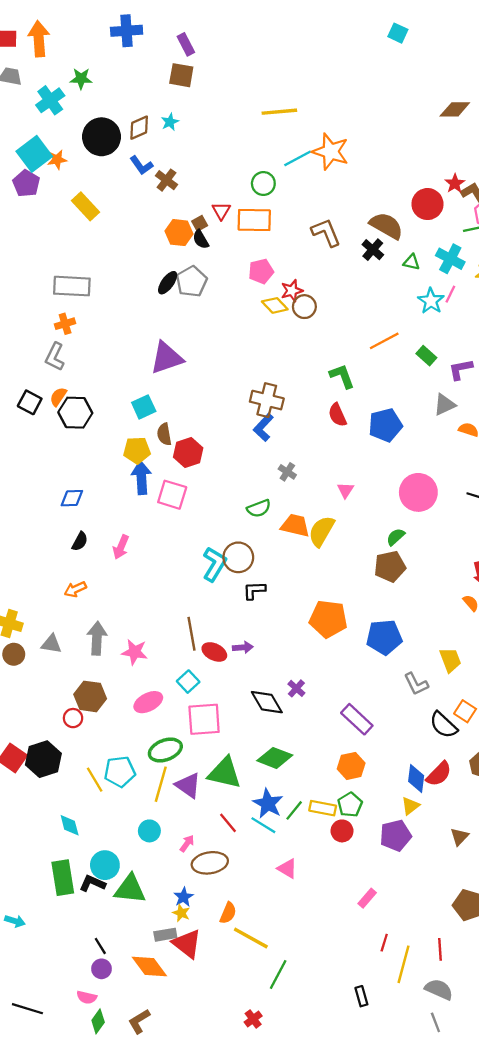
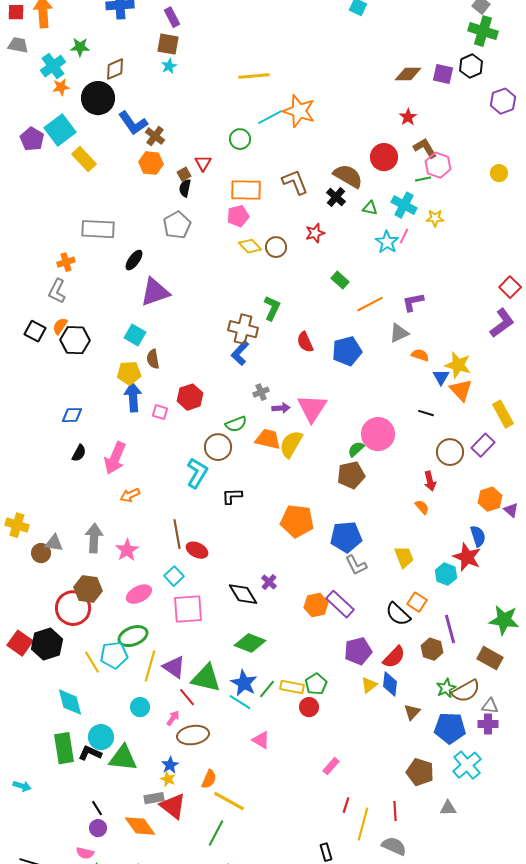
cyan star: (170, 122) -> (169, 66), moved
brown diamond: (139, 128) -> (115, 69), moved
cyan square: (34, 154) -> (60, 130), moved
orange star: (57, 160) -> (61, 87), moved
blue L-shape: (141, 165) -> (133, 123), size x1.4
red star: (455, 184) -> (408, 117), moved
orange rectangle: (254, 220) -> (246, 190), moved
orange hexagon: (179, 233) -> (151, 163), moved
black semicircle: (201, 239) -> (185, 188), turned 42
black ellipse: (168, 283) -> (134, 260), moved
gray rectangle: (72, 286) -> (98, 229), moved
red star: (292, 291) -> (315, 233), moved
orange line: (384, 341) -> (370, 304), moved
green rectangle: (426, 356) -> (340, 280), moved
green L-shape: (342, 376) -> (272, 308), moved, turned 45
cyan square: (144, 407) -> (135, 335), turned -35
red hexagon: (188, 453) -> (190, 397), moved
gray cross: (287, 472) -> (261, 392), turned 35
pink triangle: (345, 490) -> (312, 408), size x2.0
pink circle: (418, 492) -> (378, 434), moved
pink square: (172, 495) -> (160, 412), size x0.6
pink arrow: (121, 547) -> (115, 458), size x1.5
brown circle: (238, 557) -> (218, 447), moved
orange arrow: (75, 589) -> (130, 495), moved
purple arrow: (243, 647) -> (281, 408), moved
pink star: (135, 652) -> (127, 550), turned 30
brown circle: (14, 654) -> (41, 553), moved
gray L-shape: (416, 684) -> (356, 565), moved
red circle: (73, 718) -> (73, 608), size x2.0
purple rectangle: (357, 719) -> (340, 604), moved
green ellipse: (165, 750) -> (133, 636), moved
orange hexagon: (351, 766) -> (316, 605), moved
green triangle: (225, 773) -> (206, 678), moved
blue diamond: (416, 778) -> (390, 684), moved
red line: (228, 823) -> (187, 697), moved
cyan diamond: (70, 825) -> (70, 702), size x1.4
purple pentagon: (396, 835) -> (358, 651), moved
green line: (278, 975) -> (216, 833), moved

